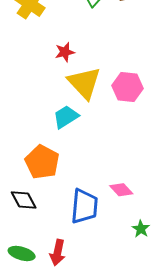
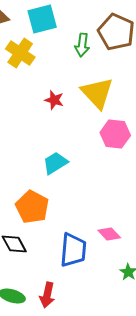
red star: (65, 52) -> (54, 100), turned 30
yellow triangle: (84, 83) -> (97, 93), moved

